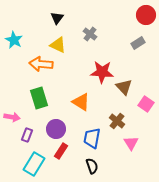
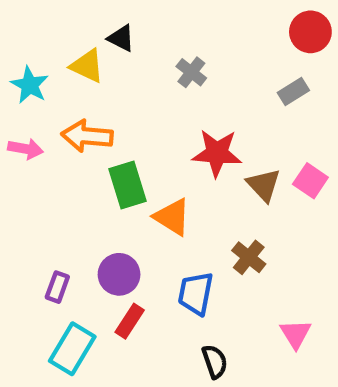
black triangle: (57, 18) -> (121, 38), turned -40
yellow triangle: (58, 45) -> (87, 66), moved
green rectangle: (39, 98) -> (128, 185), moved
pink square: (146, 104) -> (310, 181), moved
pink arrow: (12, 117) -> (25, 149), moved
pink triangle: (131, 143) -> (296, 334), moved
black semicircle: (92, 166) -> (215, 362), moved

